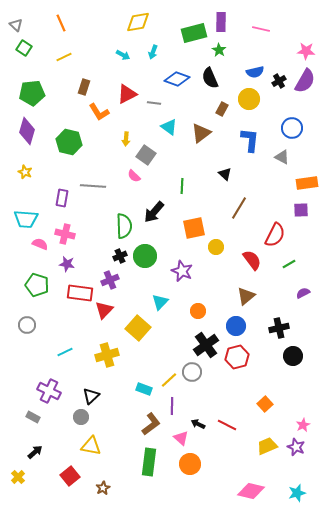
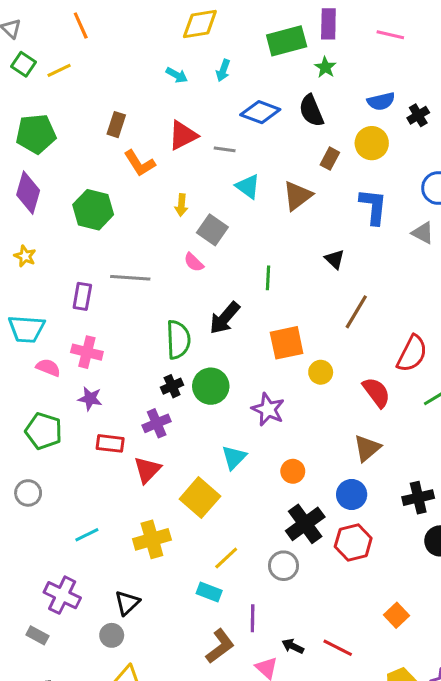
yellow line: (64, 57) -> (59, 70), moved
red rectangle: (80, 293) -> (110, 443), size x0.7
yellow line: (169, 380) -> (226, 558), moved

